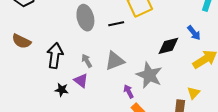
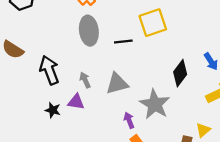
black diamond: (168, 46) -> (180, 73), turned -45
black arrow: (55, 56) -> (49, 70), turned -35
purple triangle: (81, 81) -> (76, 102), turned -35

